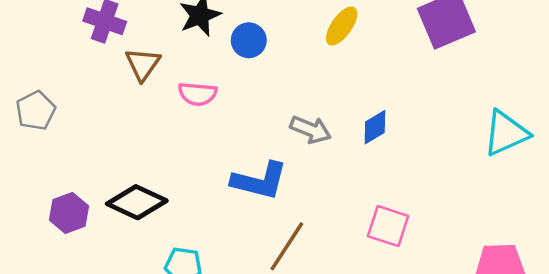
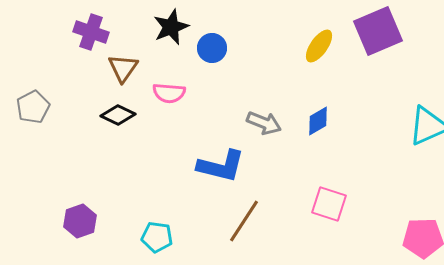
yellow ellipse: (342, 26) -> (319, 46), moved
black diamond: (137, 202) -> (118, 115), moved, size x0.7
purple hexagon: (69, 213) -> (80, 221), moved

